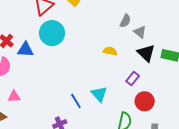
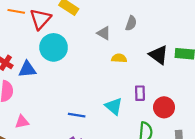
gray triangle: (140, 32) -> (104, 33), moved
purple rectangle: (133, 78) -> (140, 93), moved, turned -32
blue line: (76, 101) -> (77, 115), moved, turned -42

